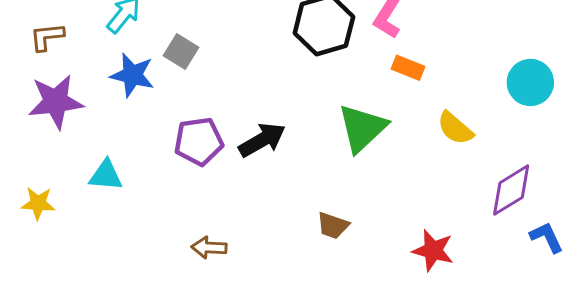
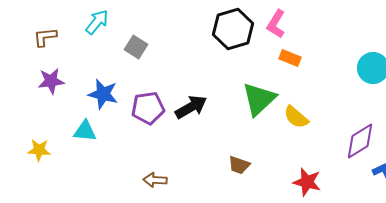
blue star: (132, 75) -> (103, 94), moved
purple star: (56, 102) -> (51, 81), size x0.7
yellow semicircle: (455, 128) -> (296, 117), moved

